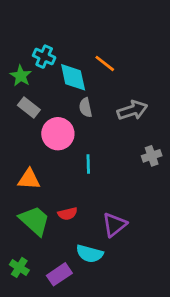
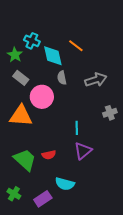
cyan line: (88, 164) -> (77, 128), moved
orange triangle: (29, 179) -> (21, 116), moved, size x1.4
purple triangle: (114, 225) -> (83, 151), moved

